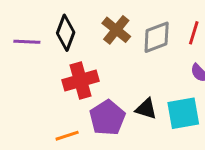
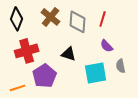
gray diamond: (157, 37) -> (78, 22), turned -65
black triangle: (146, 109) -> (69, 54), moved

